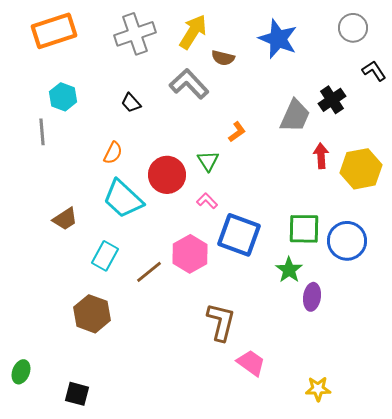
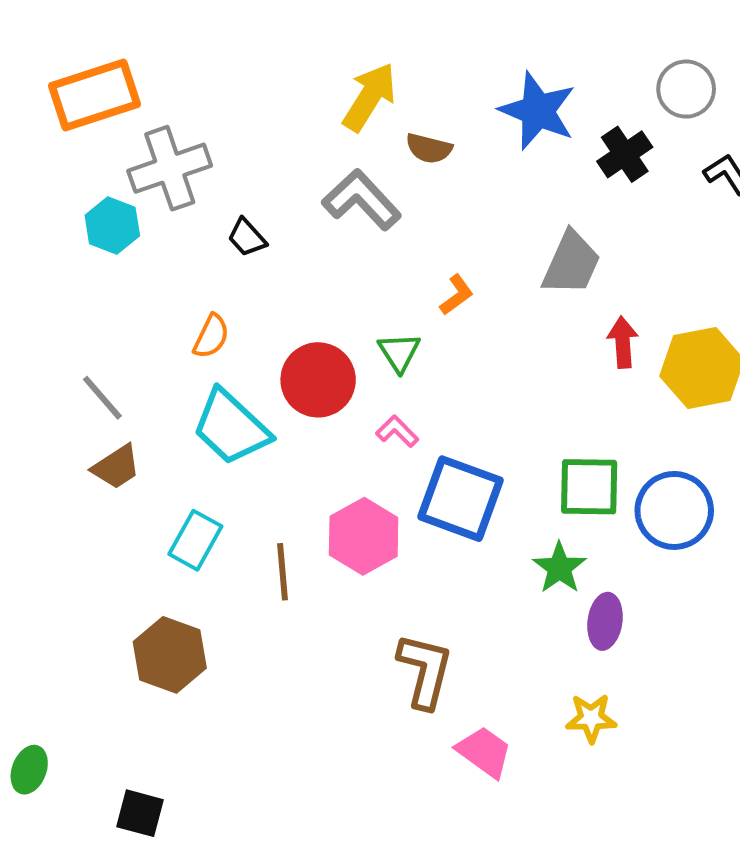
gray cross: (135, 34) -> (170, 168), moved
black cross: (332, 100) -> (625, 154), moved
gray line: (42, 132) -> (102, 398), moved, turned -36
brown line: (149, 272) -> (282, 572), turned -56
yellow star: (318, 389) -> (591, 718), moved

